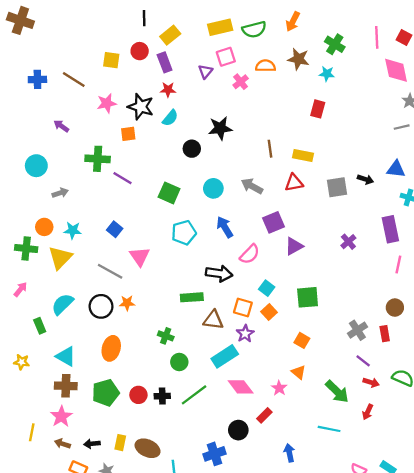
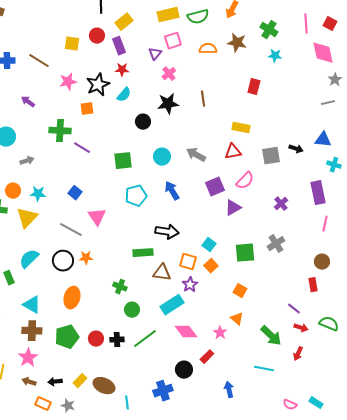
cyan star: (327, 74) -> (275, 56), moved
pink cross: (241, 82) -> (169, 74), moved
black star: (141, 107) -> (98, 85), turned 30
brown line: (270, 149) -> (203, 99), moved
green square: (169, 193) -> (123, 161), turned -30
pink semicircle: (250, 254) -> (245, 181), moved
gray cross: (357, 330) -> (276, 244), moved
yellow rectangle: (120, 443) -> (80, 381), turned 32

